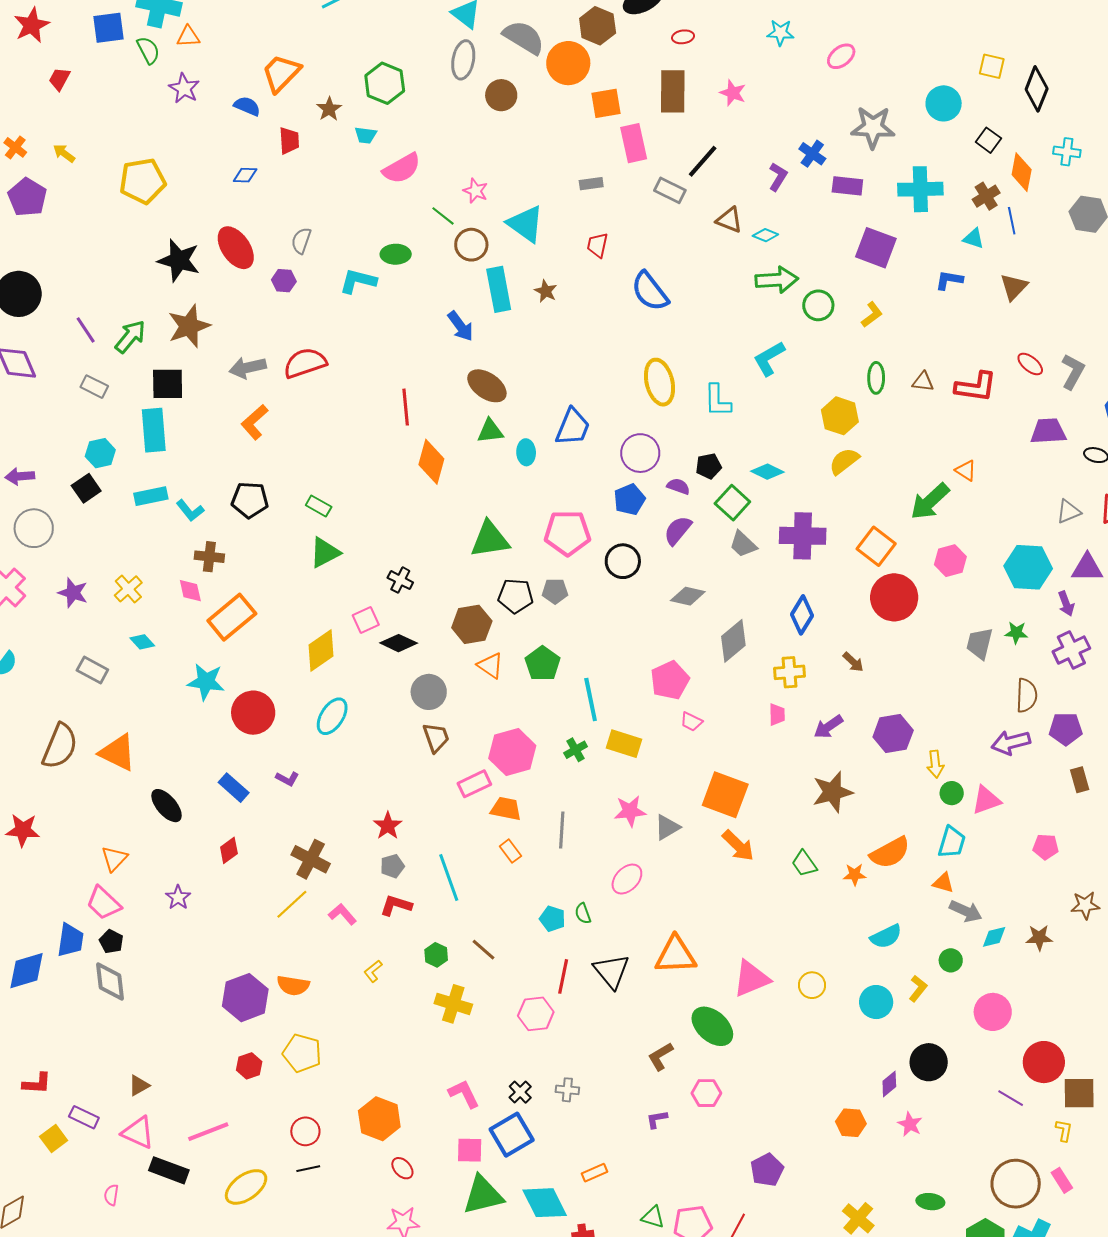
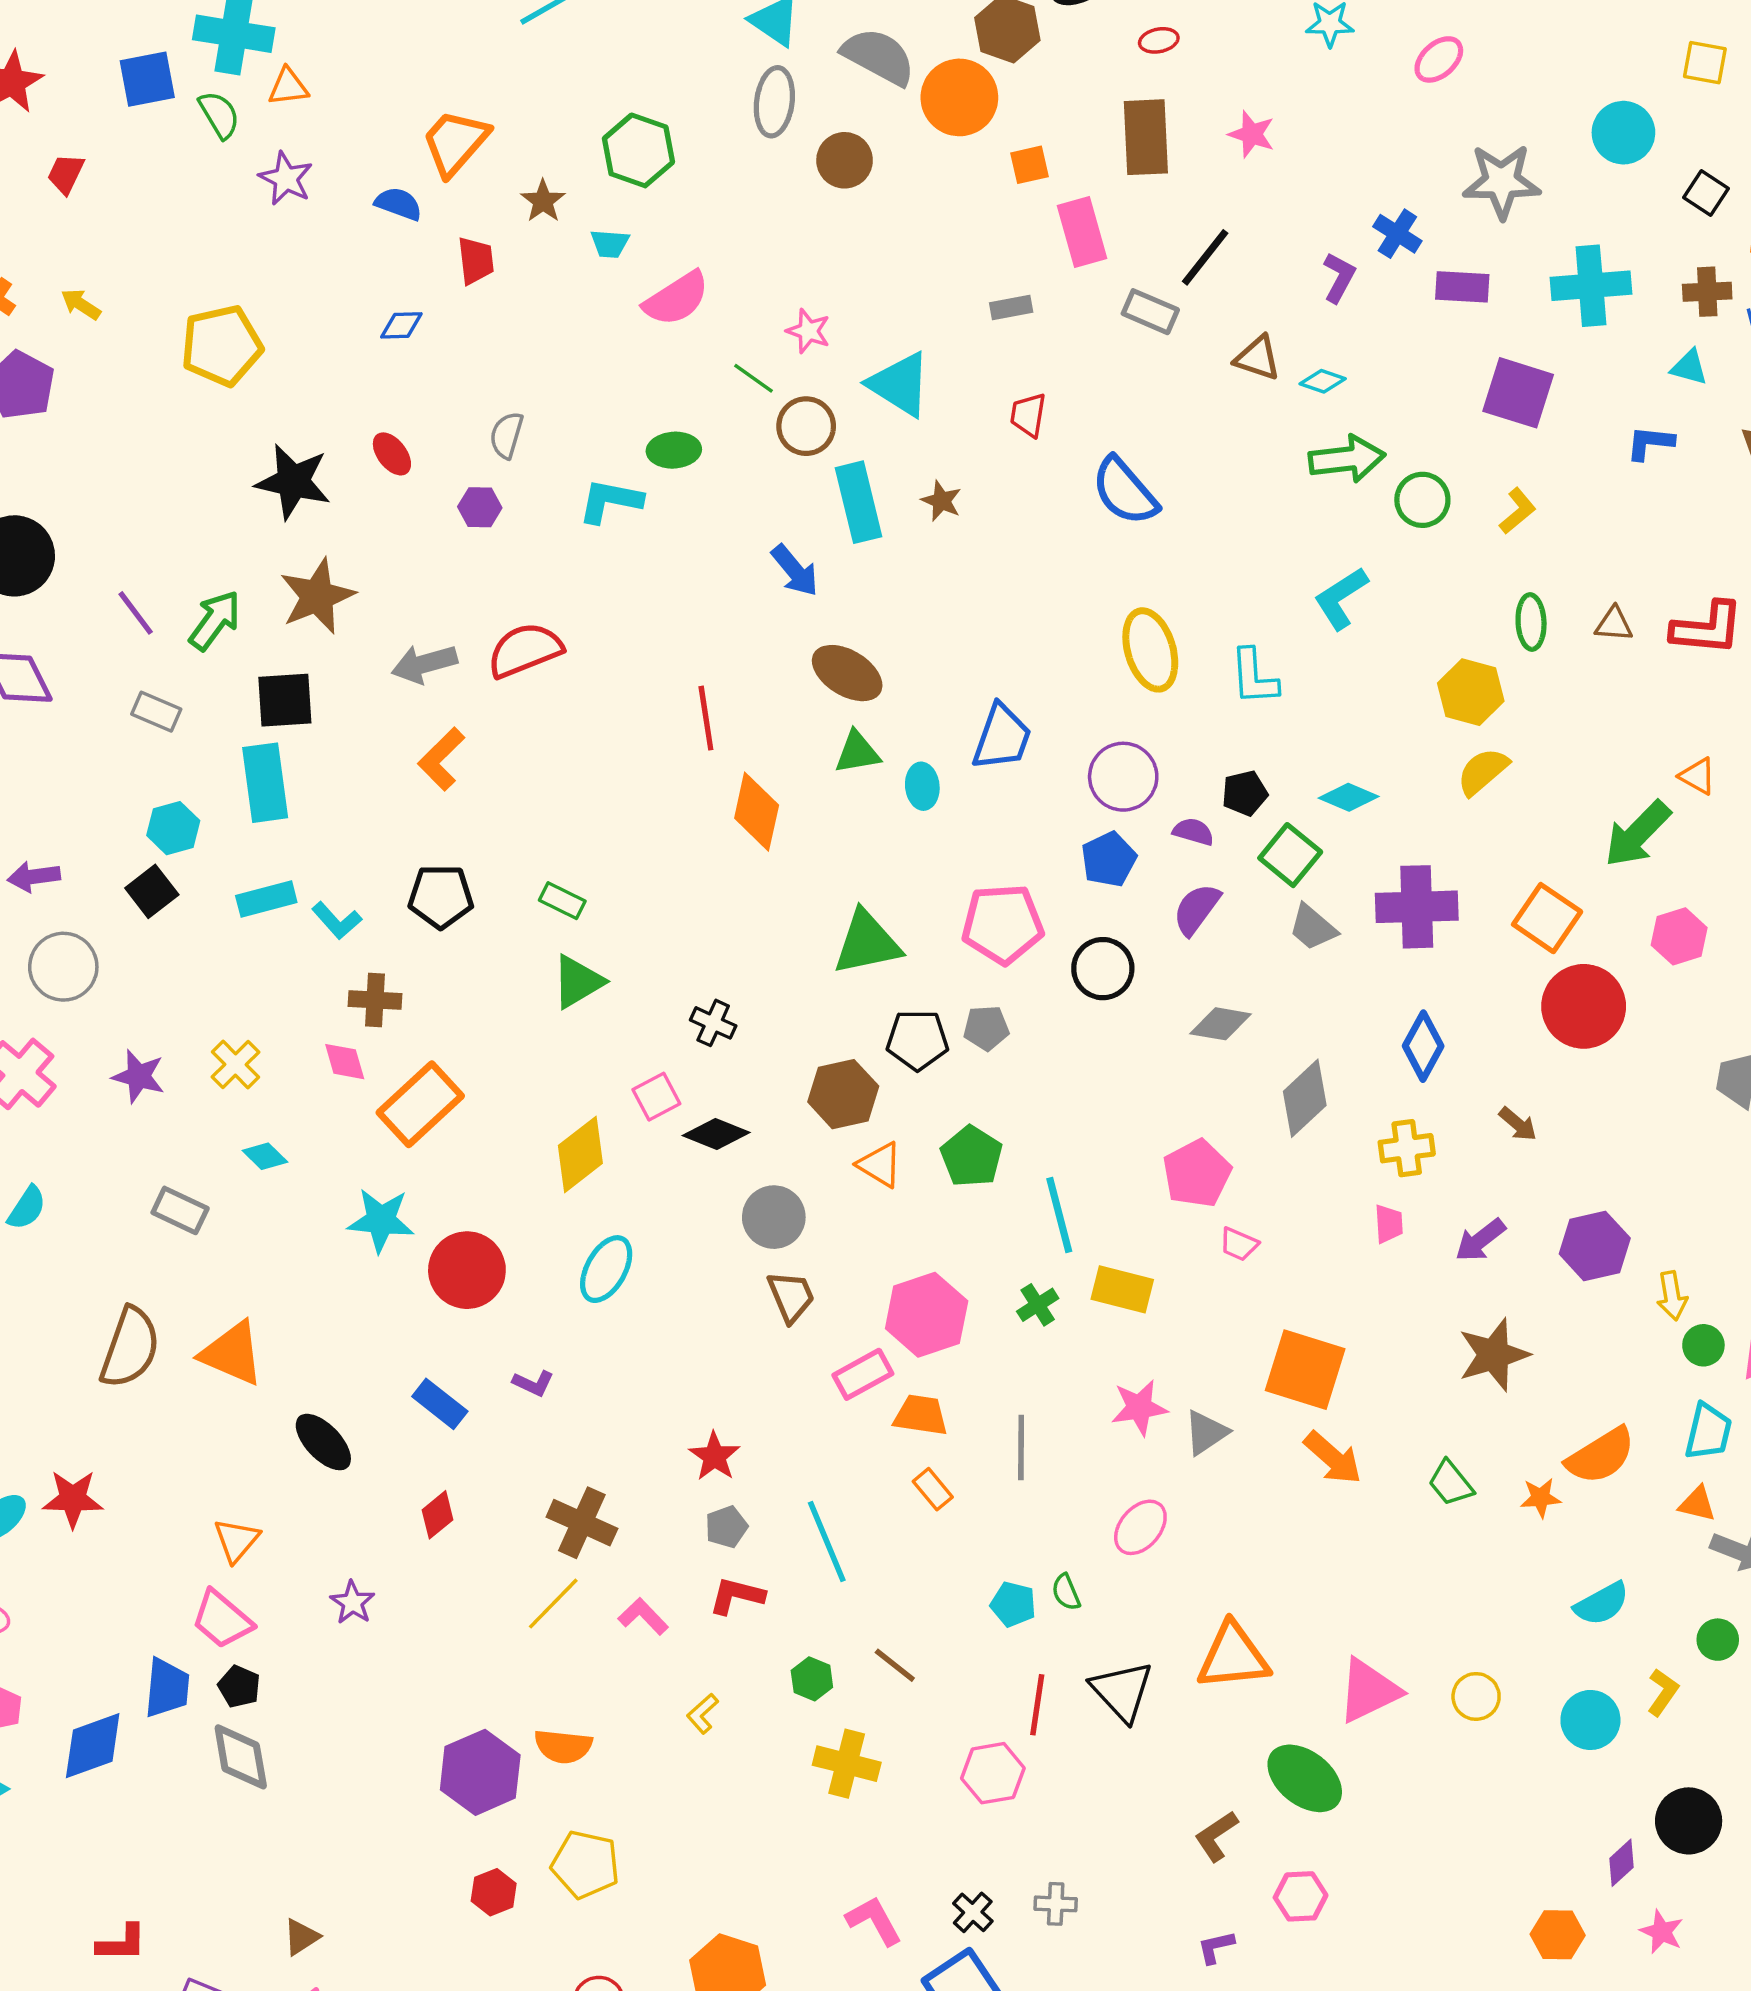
orange square: (606, 103) -> (1030, 165), size x0.7
brown cross: (986, 196) -> (1707, 292), turned 32
red ellipse: (236, 248) -> (392, 454), size x0.6

